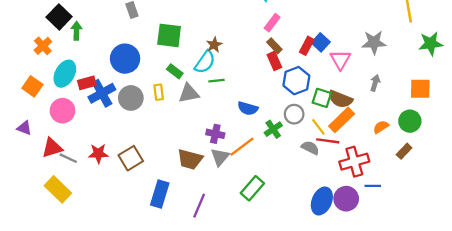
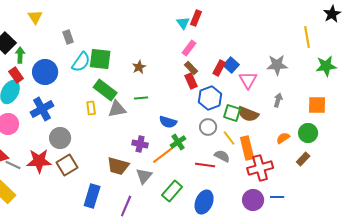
blue circle: (125, 59) -> (45, 72), moved
cyan semicircle: (205, 62) -> (81, 62), moved
green rectangle: (175, 71) -> (105, 90), size x1.6
red rectangle: (87, 83) -> (16, 75), moved, turned 70
gray circle: (131, 98) -> (60, 138), moved
orange rectangle: (342, 120) -> (247, 148), moved, turned -60
green cross: (273, 129) -> (178, 142), moved
red line: (328, 141) -> (205, 165), moved
red star: (98, 154) -> (39, 161), size x1.4
gray triangle: (220, 157) -> (144, 176), moved
blue line: (373, 186) -> (277, 197), moved
blue ellipse: (322, 201) -> (204, 202), moved

